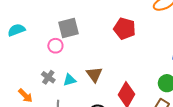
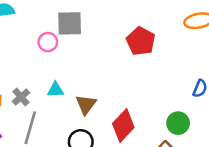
brown triangle: (94, 74) -> (86, 104), moved
gray cross: (48, 77) -> (21, 97), moved

